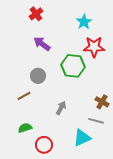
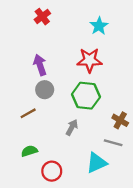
purple arrow: (42, 44) -> (40, 65), moved, turned 36
red star: (94, 47) -> (90, 60), moved
green hexagon: (73, 66) -> (86, 96), moved

